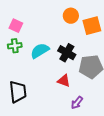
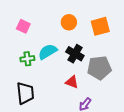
orange circle: (71, 16) -> (69, 22), moved
green cross: (15, 46) -> (27, 59), moved

